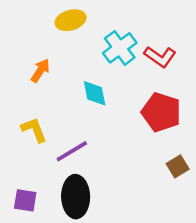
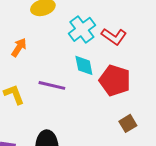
cyan diamond: (95, 93) -> (84, 65), moved
purple line: (72, 151) -> (52, 85), moved, turned 44

